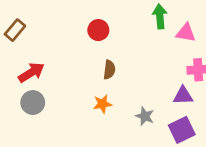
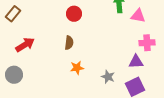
brown semicircle: (109, 70) -> (69, 43), moved
gray circle: (33, 103) -> (14, 75), moved

